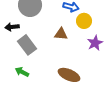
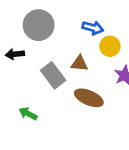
gray rectangle: (27, 45) -> (53, 75), moved
brown ellipse: (69, 75) -> (89, 98), moved

